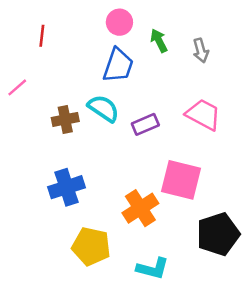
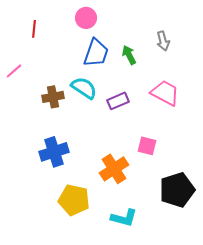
pink circle: (119, 22) -> (86, 18), moved
green arrow: (159, 41) -> (129, 55), moved
pink square: (181, 180) -> (147, 146), size x0.6

